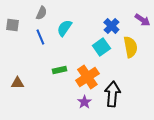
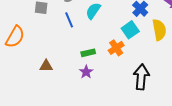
orange cross: (87, 77) -> (116, 48), moved, size x0.7
purple star: (84, 102) -> (86, 72), moved

